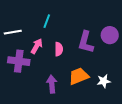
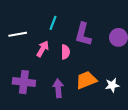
purple L-shape: (86, 42) -> (83, 34), moved
purple cross: (19, 61) -> (24, 82), moved

